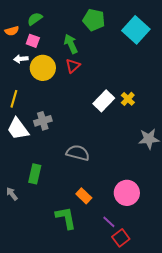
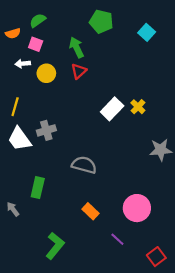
cyan square: (136, 30) -> (147, 32), size x0.6
yellow circle: (43, 68) -> (46, 73), size x0.7
green L-shape: (66, 218) -> (55, 246), moved, turned 50
red square: (121, 238) -> (156, 257), moved

